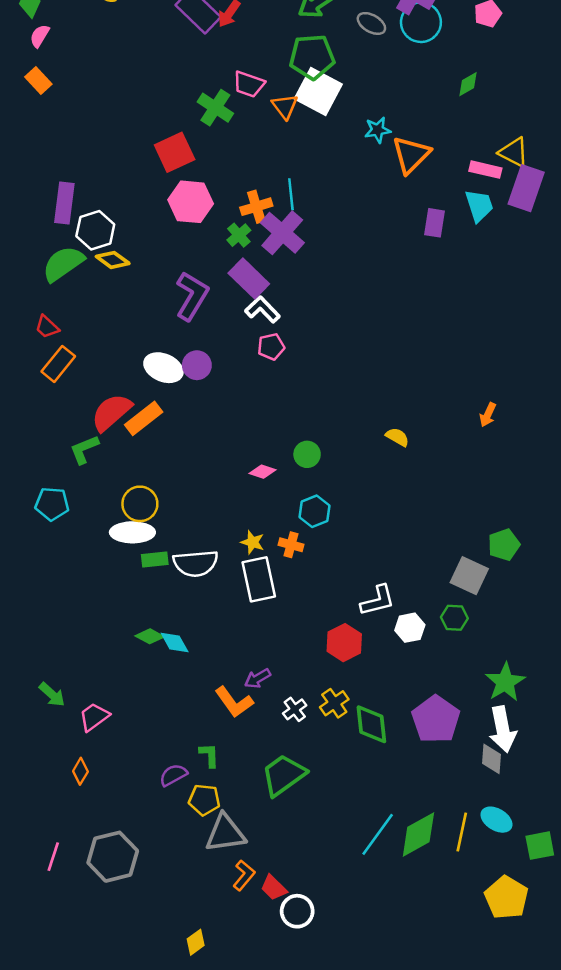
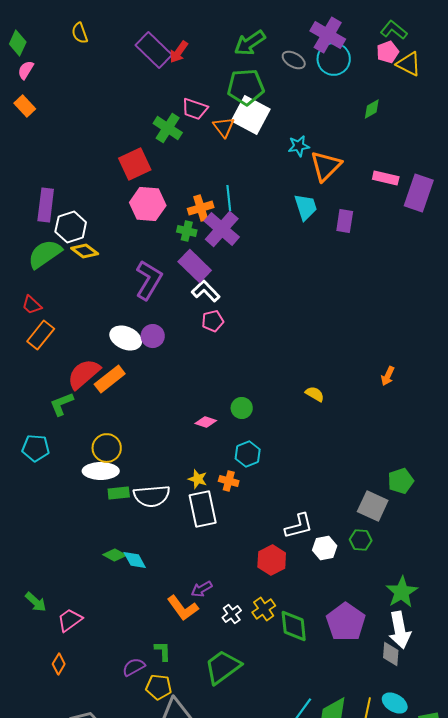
yellow triangle: (514, 152) -> (409, 64), moved
cyan trapezoid: (479, 205) -> (306, 207), moved
green cross: (239, 235) -> (187, 231), turned -36

